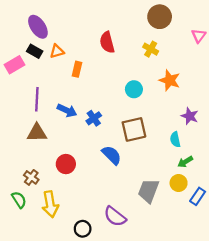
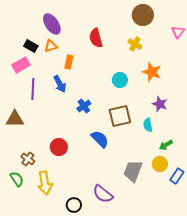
purple ellipse: (38, 27) -> (52, 24), moved
pink rectangle: (15, 65) -> (21, 65), moved
blue arrow: (67, 110) -> (60, 84), moved, turned 36
purple star: (190, 116) -> (160, 104), moved
brown triangle: (37, 133) -> (15, 119), moved
cyan semicircle: (175, 139) -> (148, 125), moved

